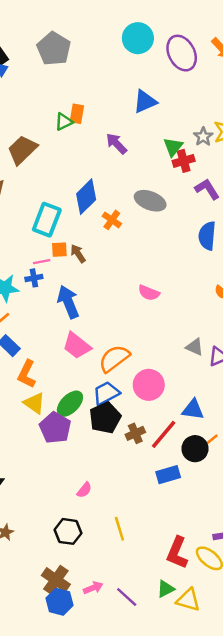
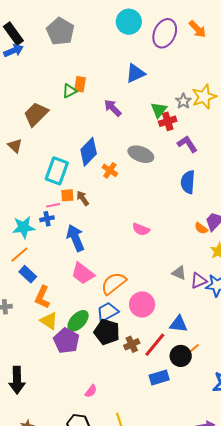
purple ellipse: (182, 53) -> (165, 33), turned 52
black pentagon: (105, 418) -> (107, 332), turned -30

